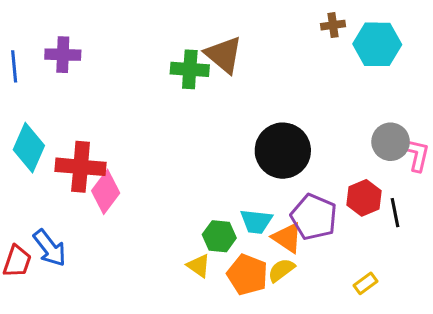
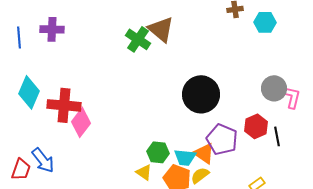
cyan hexagon: (377, 44) -> (265, 22), size x0.7
green cross: (190, 69) -> (138, 39), turned 30
cyan trapezoid: (256, 221) -> (185, 157), moved

